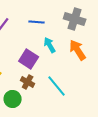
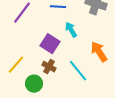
orange arrow: (78, 50) -> (99, 52), moved

